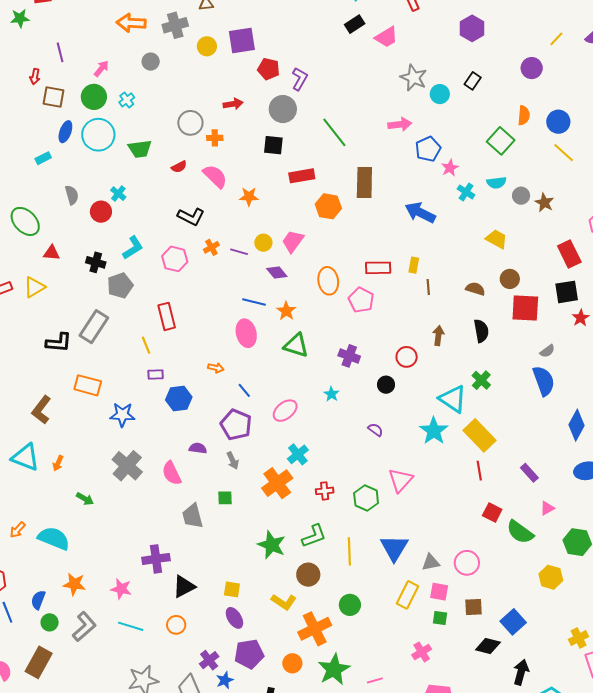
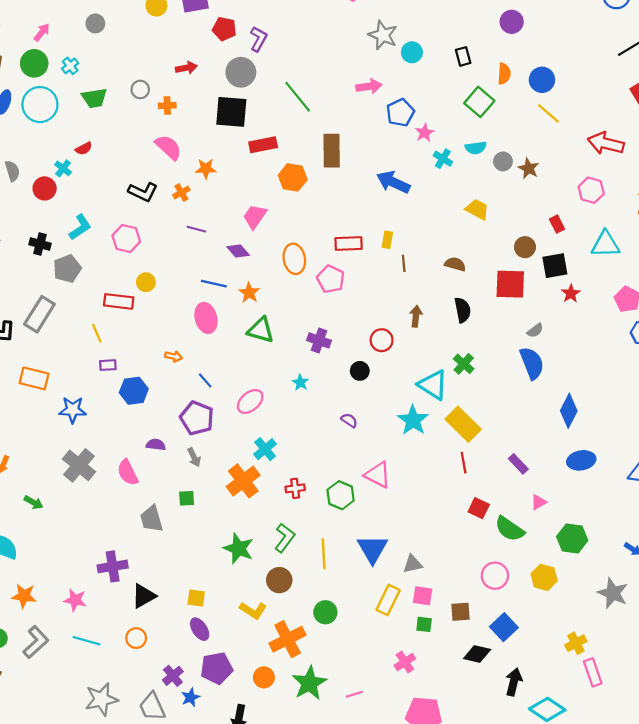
black rectangle: (473, 81) -> (463, 56), moved, turned -48
gray circle: (190, 123) -> (140, 89), size x0.7
black square: (273, 145) -> (231, 112), size x1.5
green trapezoid: (140, 149) -> (94, 98), moved
red semicircle: (179, 167) -> (84, 149), moved
yellow circle: (263, 243) -> (146, 282), moved
orange cross: (211, 247) -> (181, 192), moved
red rectangle: (569, 254) -> (557, 224), size x0.6
brown circle: (510, 279) -> (525, 247), moved
red rectangle: (167, 316) -> (119, 301), turned -68
pink triangle: (400, 480) -> (378, 475), turned -44
green L-shape: (314, 536) -> (285, 538), turned -32
pink circle: (467, 563) -> (495, 576), moved

